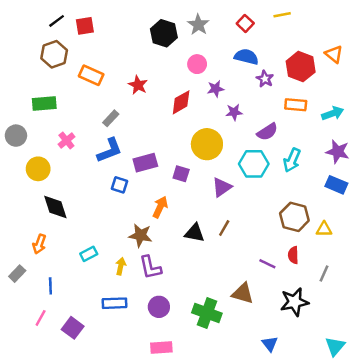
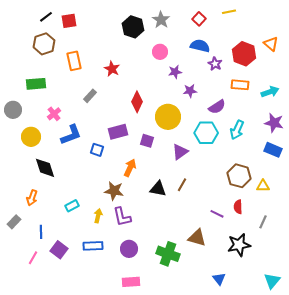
orange rectangle: (91, 75) -> (74, 61), turned 54
red diamond: (181, 102) -> (137, 102), moved, turned -35
blue L-shape: (110, 150) -> (71, 135), moved
purple square: (73, 328) -> (59, 250), moved

